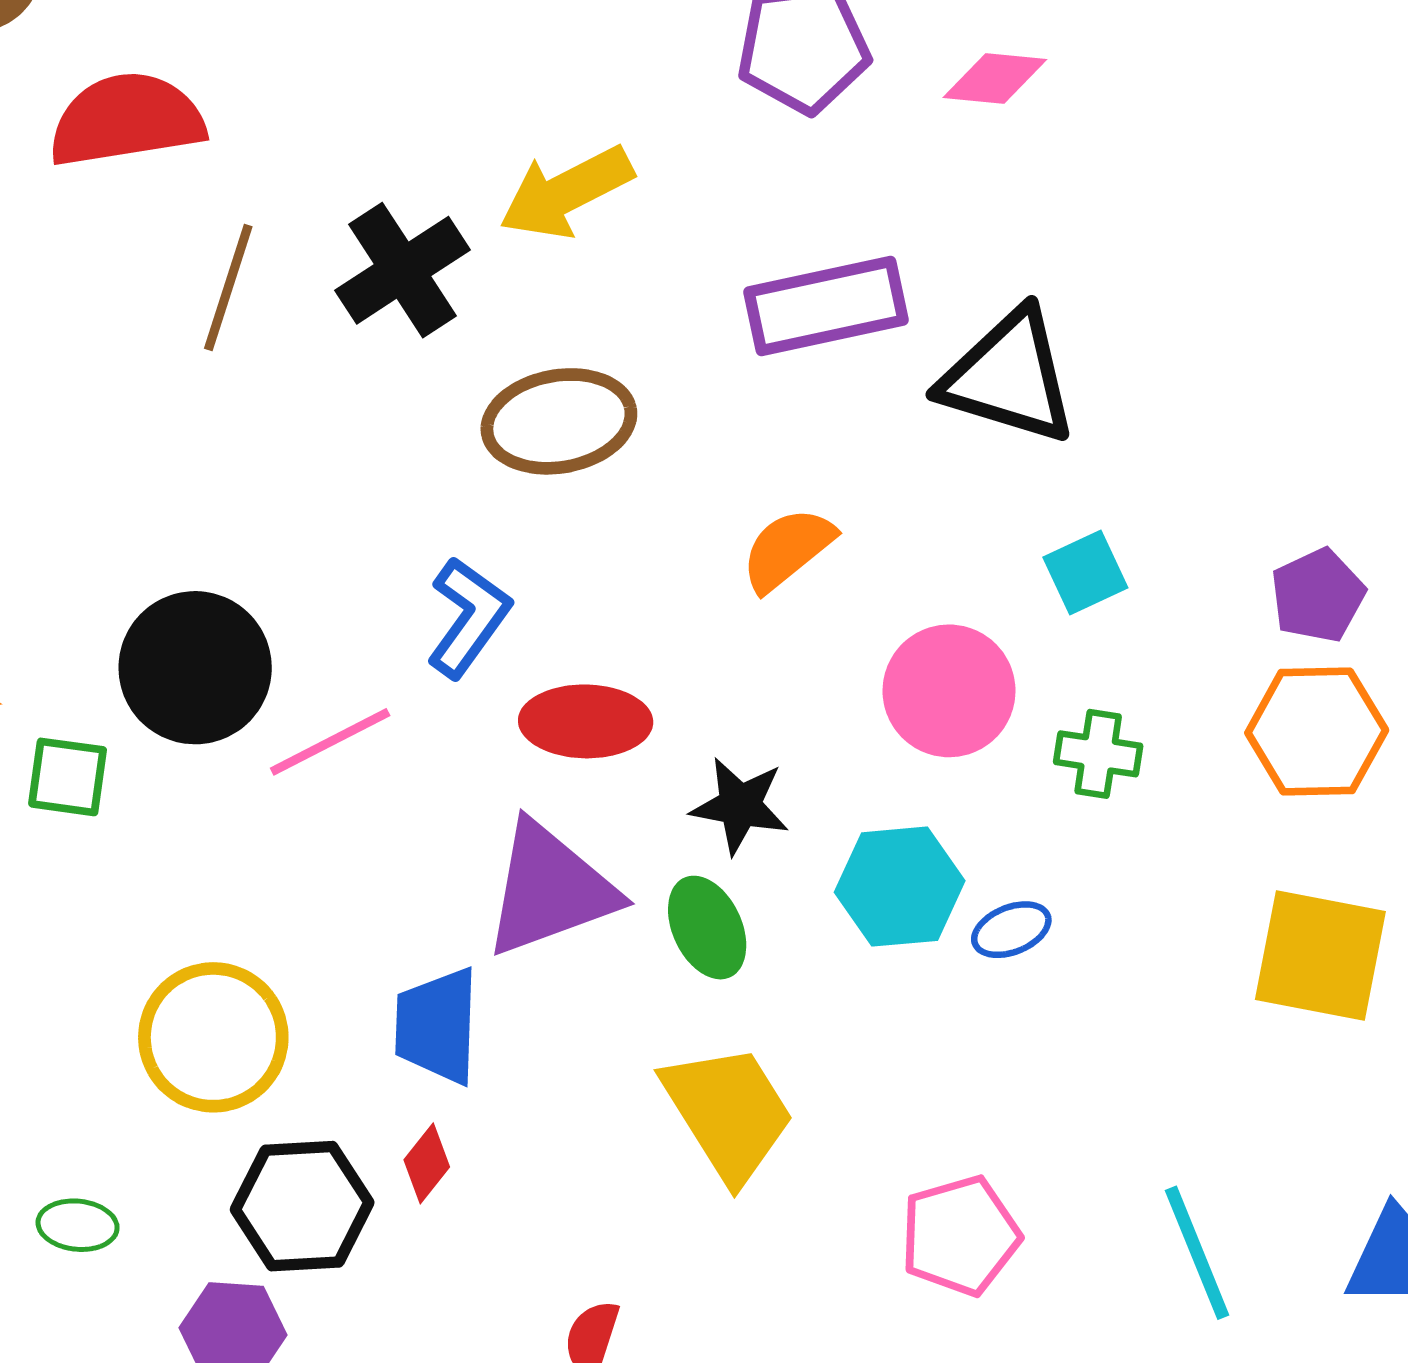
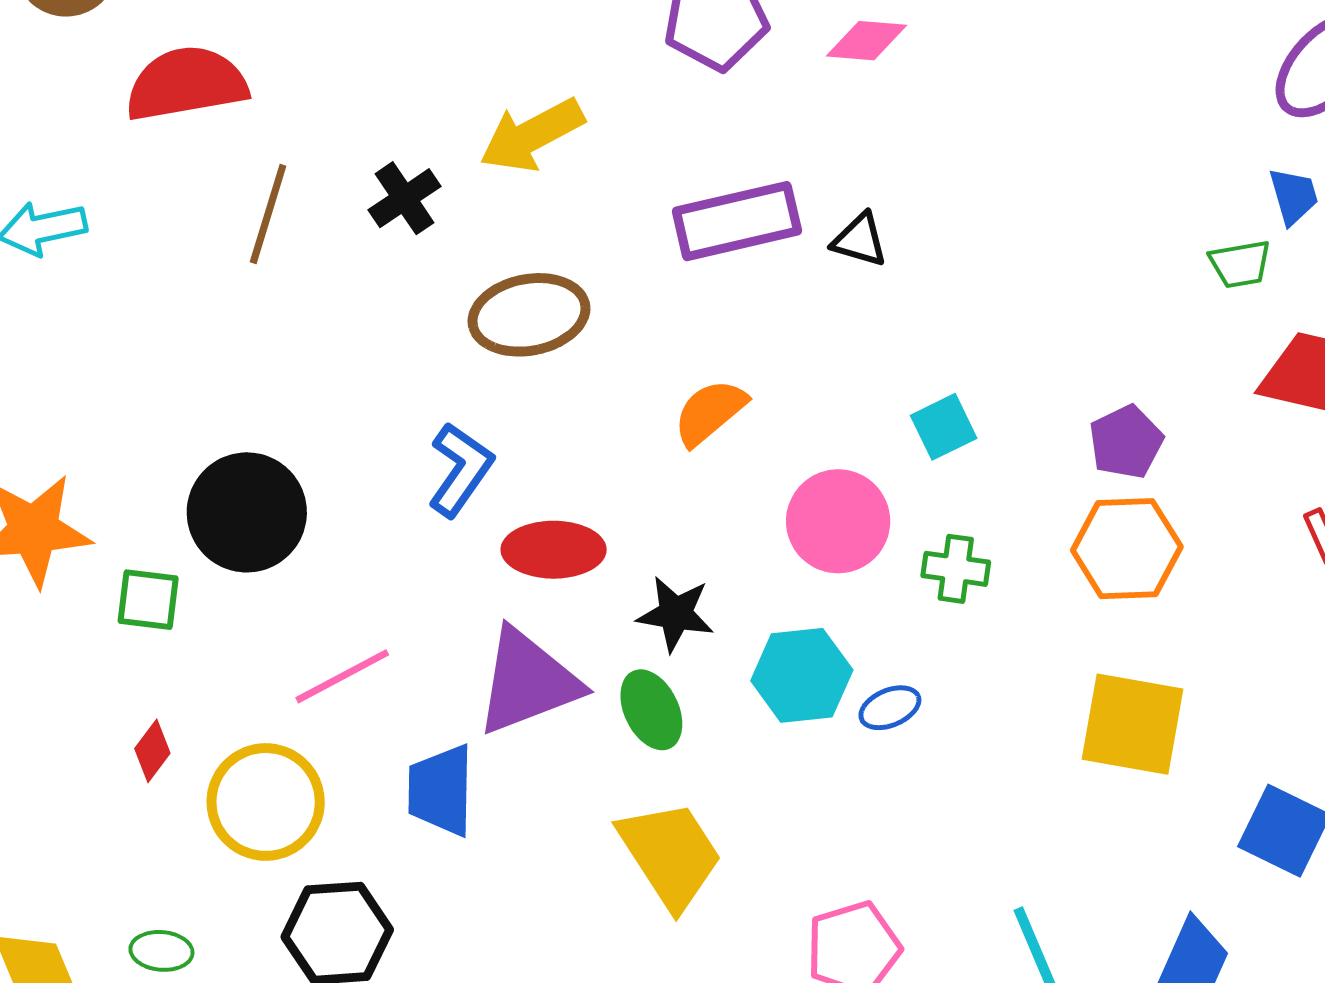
black cross: (403, 270) -> (404, 198), size x0.7
black triangle: (1009, 377) -> (860, 240), moved, size x0.5
pink line: (330, 742) -> (342, 676), moved
red diamond: (427, 1163) -> (152, 751), moved

